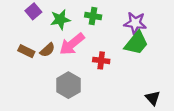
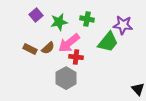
green trapezoid: (136, 43) -> (108, 42), moved
red cross: (101, 60) -> (76, 57), moved

